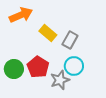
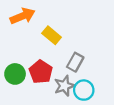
gray rectangle: (70, 40) -> (75, 62), moved
cyan circle: (74, 66) -> (84, 90), moved

